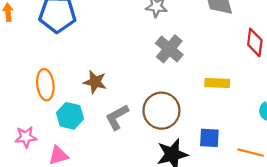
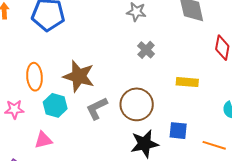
gray cross: (169, 49) -> (146, 50), size x0.7
brown star: (95, 82) -> (79, 76), size x1.5
pink star: (26, 137) -> (14, 109), moved

